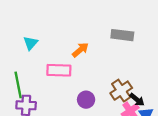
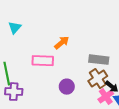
gray rectangle: (122, 35) -> (99, 60), moved
cyan triangle: (31, 43) -> (15, 28), moved

